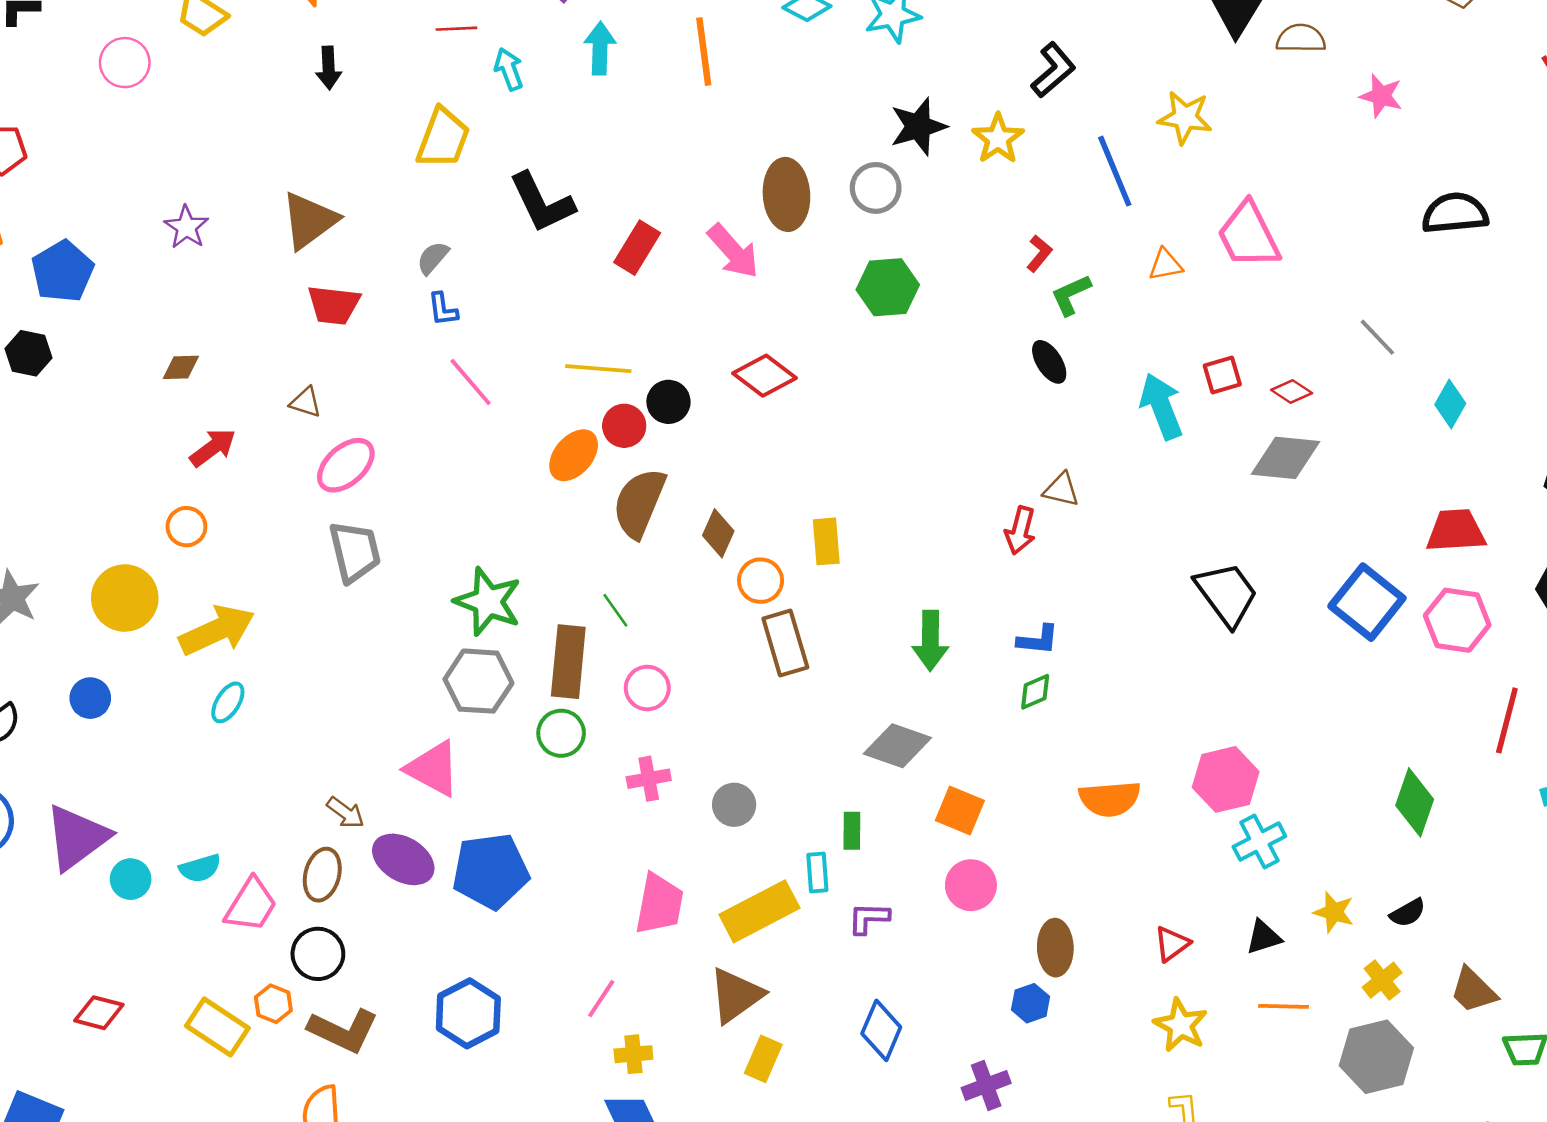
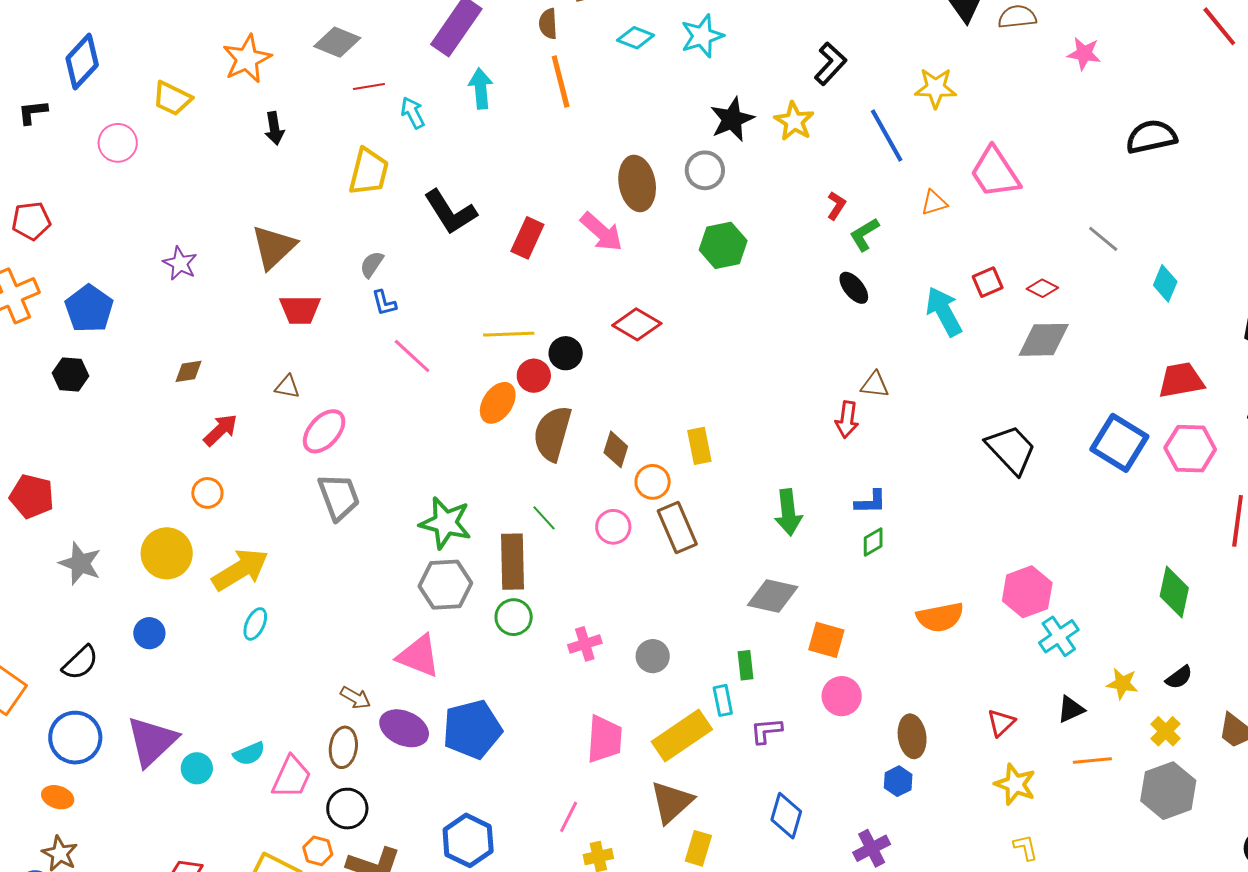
pink circle: (647, 688) -> (613, 527), moved

